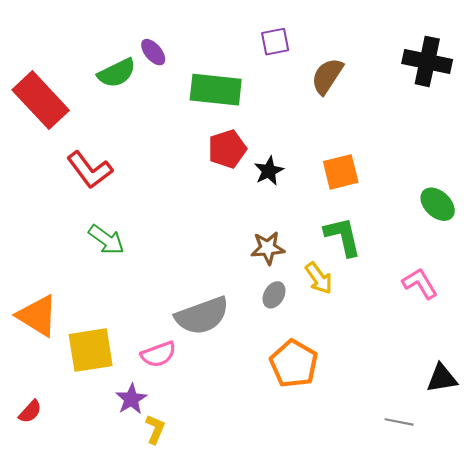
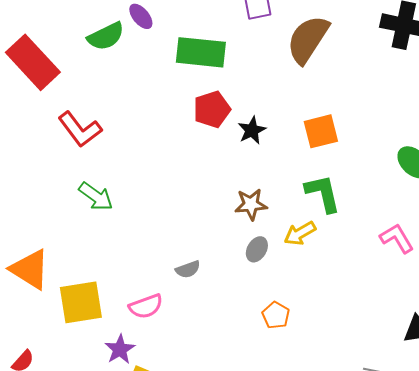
brown semicircle: (327, 76) -> (308, 39), size x1.4
yellow arrow: (319, 278) -> (300, 233), turned 96
gray semicircle: (202, 316) -> (188, 269), size x0.5
orange pentagon: (294, 364) -> (276, 315), size x0.6

